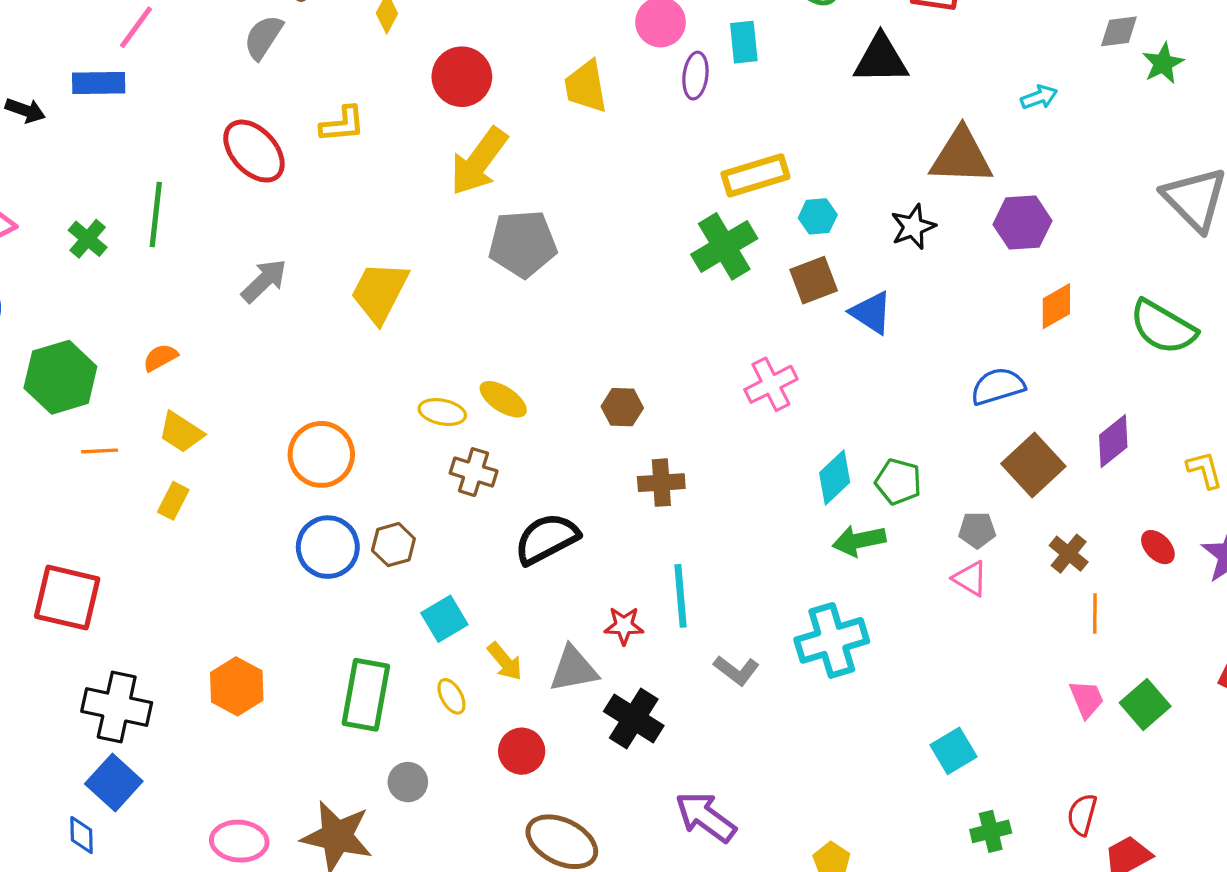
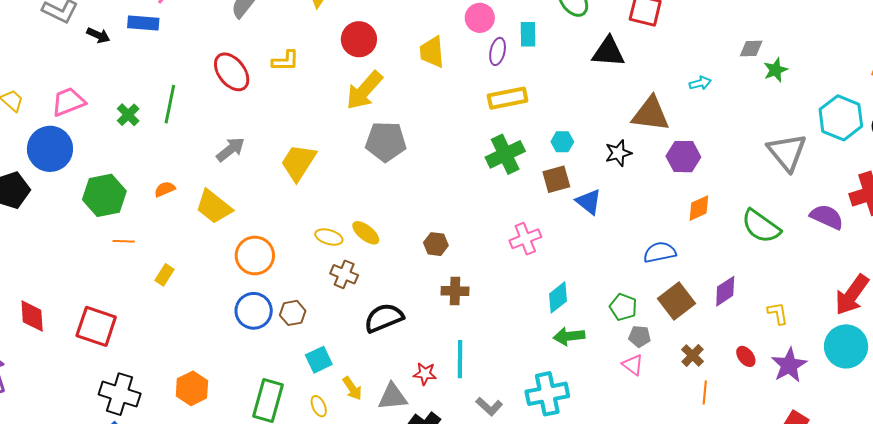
yellow rectangle: (755, 175) -> (508, 98), moved
yellow trapezoid: (181, 432) -> (214, 207), moved, size x1.4
green pentagon: (898, 482) -> (623, 307), moved

